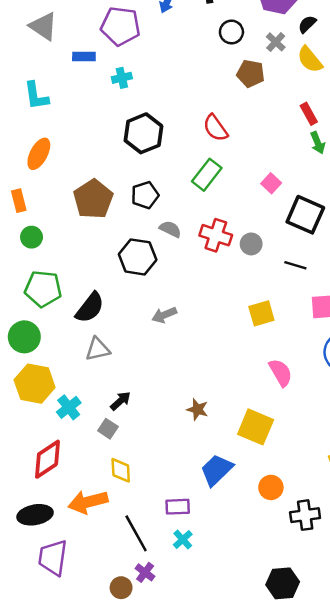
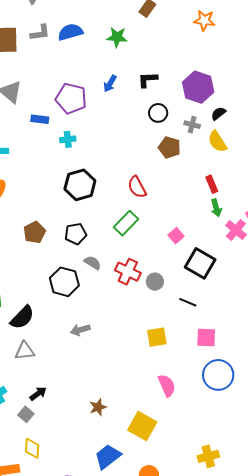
gray cross: (276, 42) -> (192, 125), turned -35
brown pentagon: (93, 199) -> (35, 232), size x0.7
brown star: (197, 409) -> (98, 407), turned 30

